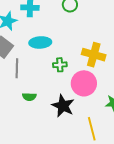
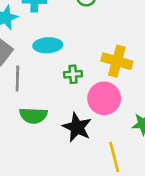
green semicircle: (29, 97) -> (33, 115), size x1.5

